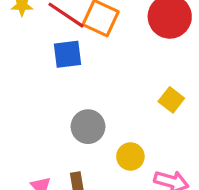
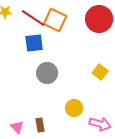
gray circle: (88, 127) -> (47, 73), moved

